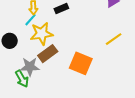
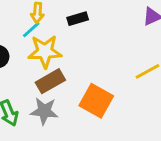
gray star: (30, 67) -> (44, 111), moved

